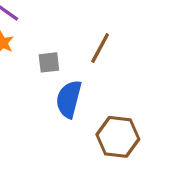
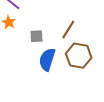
brown hexagon: (118, 137) -> (79, 56), moved

